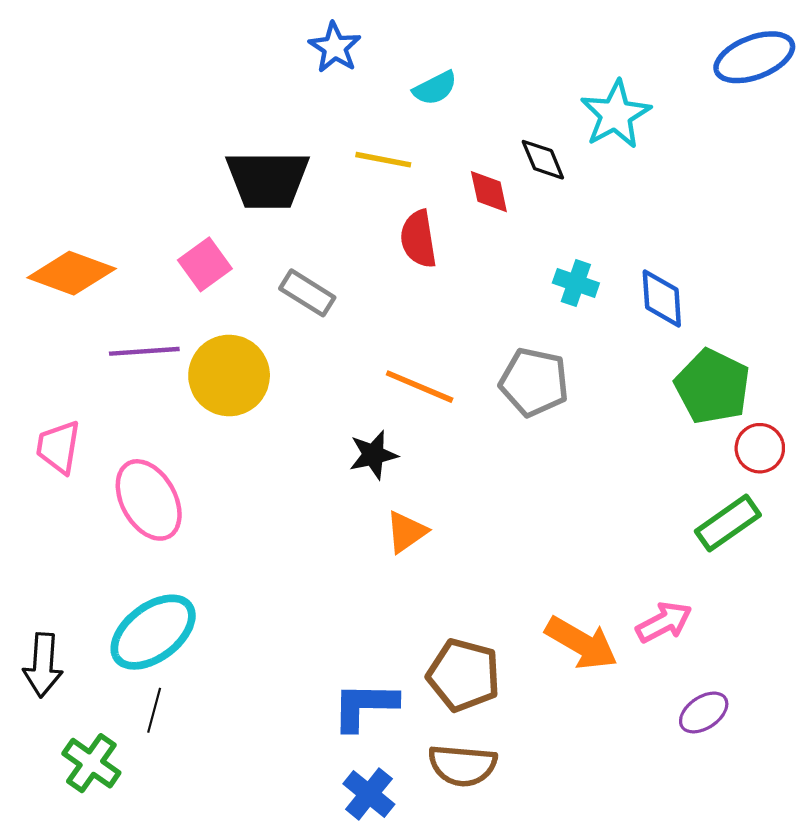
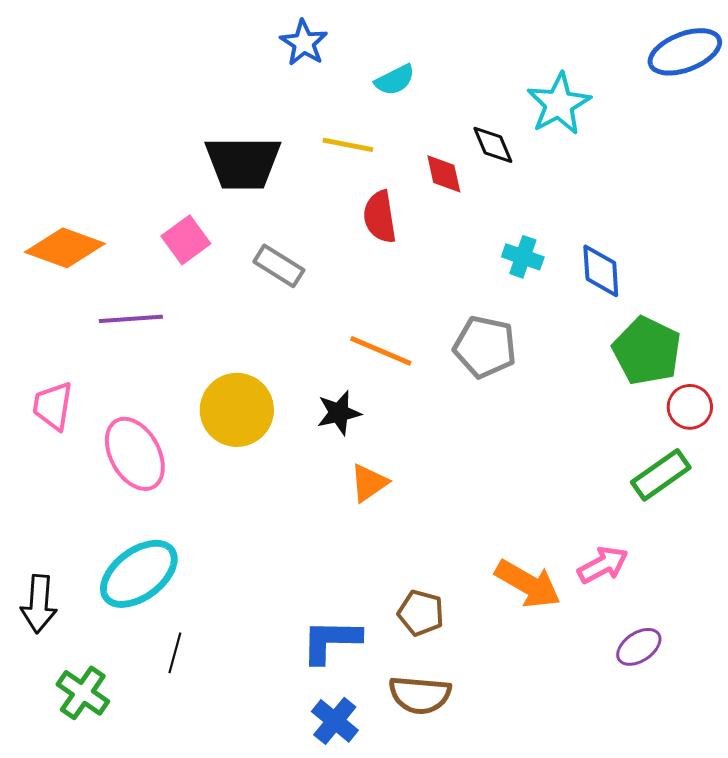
yellow circle: (229, 376) -> (237, 410), moved
brown pentagon: (464, 675) -> (421, 613), size x0.7
black line: (154, 710) -> (175, 653), moved

